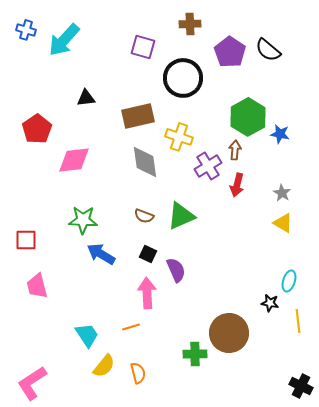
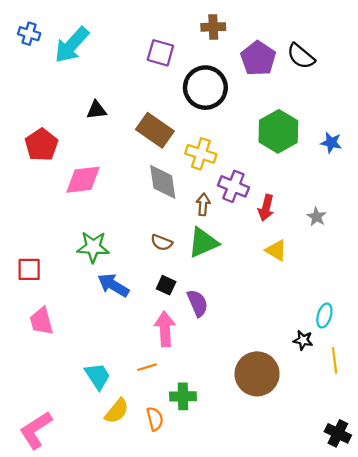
brown rectangle: (138, 116) -> (155, 130), turned 48
blue star: (280, 134) -> (331, 143), moved
brown arrow: (235, 150) -> (203, 204), moved
purple cross: (208, 166) -> (233, 186), turned -36
yellow triangle: (283, 223) -> (276, 250), moved
green cross: (195, 354) -> (183, 396), moved

